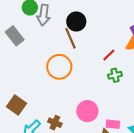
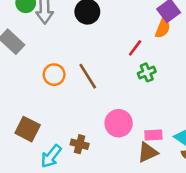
brown line: (71, 38) -> (88, 76), moved
orange circle: (59, 67) -> (54, 75), moved, size x0.7

